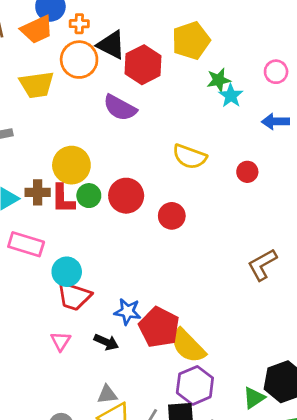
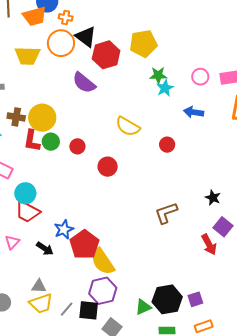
brown cross: (38, 192) -> (16, 117), moved
red circle: (126, 196) -> (77, 146), size x0.6
blue star: (128, 312) -> (64, 229), turned 30

